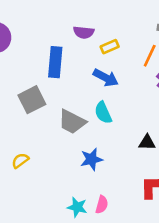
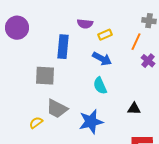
gray square: (32, 100) -> (45, 76), turned 30
gray trapezoid: (72, 122) -> (57, 109), moved
blue star: (91, 159) -> (91, 122), size x1.4

